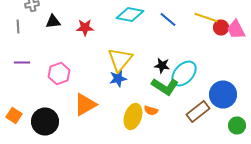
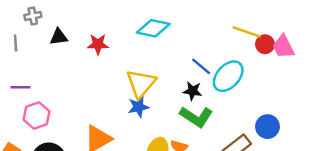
blue line: (168, 20) -> (201, 66), moved
pink hexagon: (59, 74) -> (36, 115), moved
cyan ellipse: (184, 74) -> (228, 76), moved
blue circle: (223, 94) -> (267, 127), size x0.7

